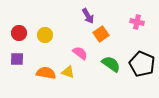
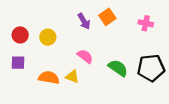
purple arrow: (88, 16) -> (84, 21), moved
orange square: (101, 34) -> (107, 17), moved
black pentagon: (142, 64) -> (151, 68), turned -30

